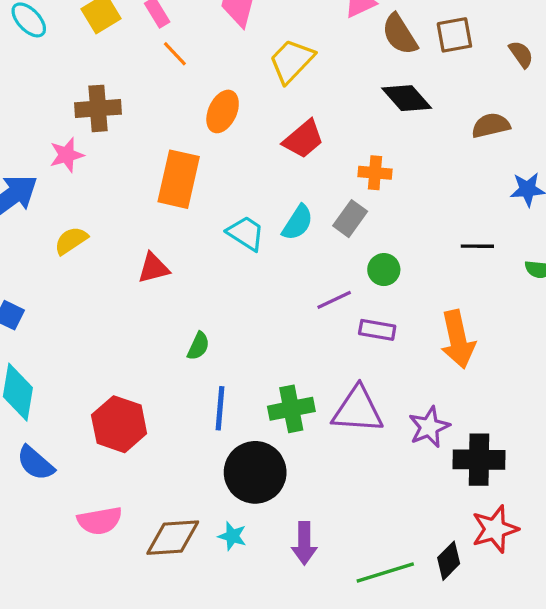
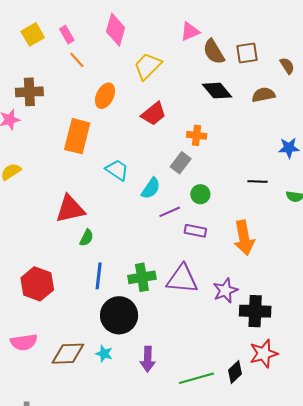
brown semicircle: (491, 125) -> (263, 95), moved
cyan semicircle: (298, 223) -> (151, 188), moved
red triangle: (153, 268) -> (70, 209), moved, size x1.5

